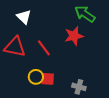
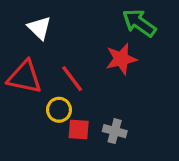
yellow circle: (36, 77) -> (59, 110), moved
gray cross: (79, 87) -> (115, 131), moved

